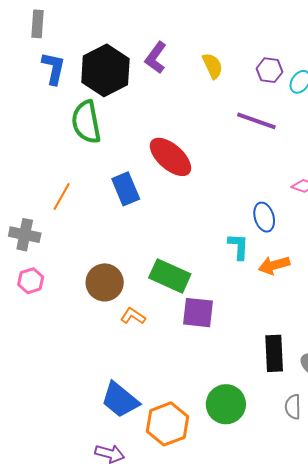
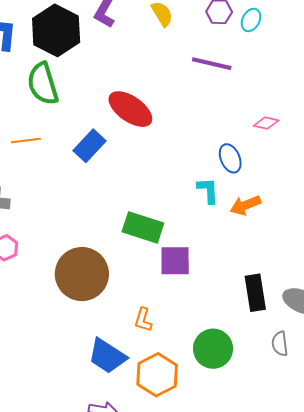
blue rectangle: (126, 189) -> (90, 146), turned 72
orange line: (62, 196) -> (26, 140), moved, turned 60
brown circle: (105, 282) -> (82, 274), moved, size x1.4
orange L-shape: (133, 316) -> (143, 320), moved, turned -100

